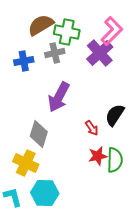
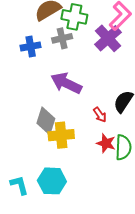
purple arrow: (59, 97) -> (66, 83), turned 88
red star: (98, 156) -> (106, 143), turned 30
yellow cross: (26, 163) -> (61, 135), moved, turned -30

